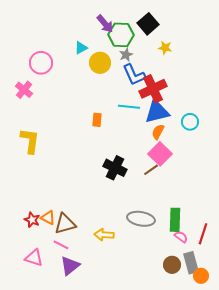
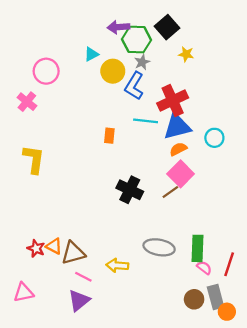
purple arrow: (105, 24) -> (118, 27), turned 126
blue L-shape: (134, 75) -> (134, 86), moved, turned 55
orange semicircle: (158, 132) -> (178, 149), turned 35
pink line: (61, 245) -> (83, 277), moved
pink triangle: (34, 258) -> (24, 293), moved, turned -30

